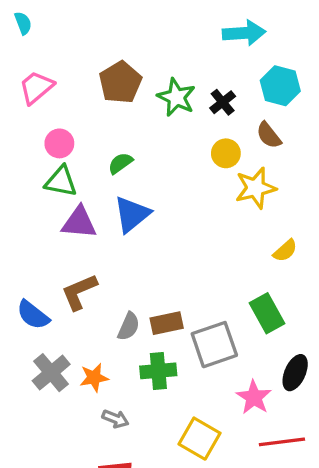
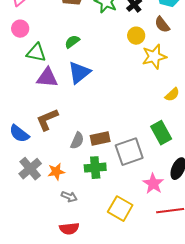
pink circle: (59, 143) -> (20, 29), moved

